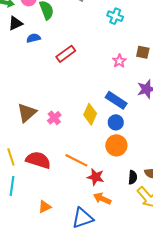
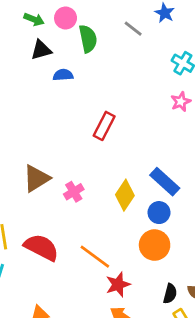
red rectangle: (66, 54) -> (104, 126), moved, turned -36
pink star: (119, 61) -> (181, 102), moved
red star: (96, 177) -> (118, 285), turned 30

